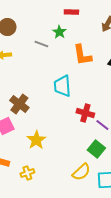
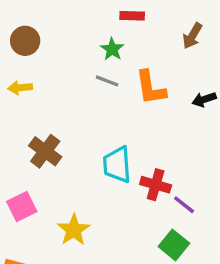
gray line: (41, 44) -> (107, 81), moved
cyan trapezoid: (62, 86) -> (117, 165), moved
brown cross: (19, 104) -> (45, 151), moved

